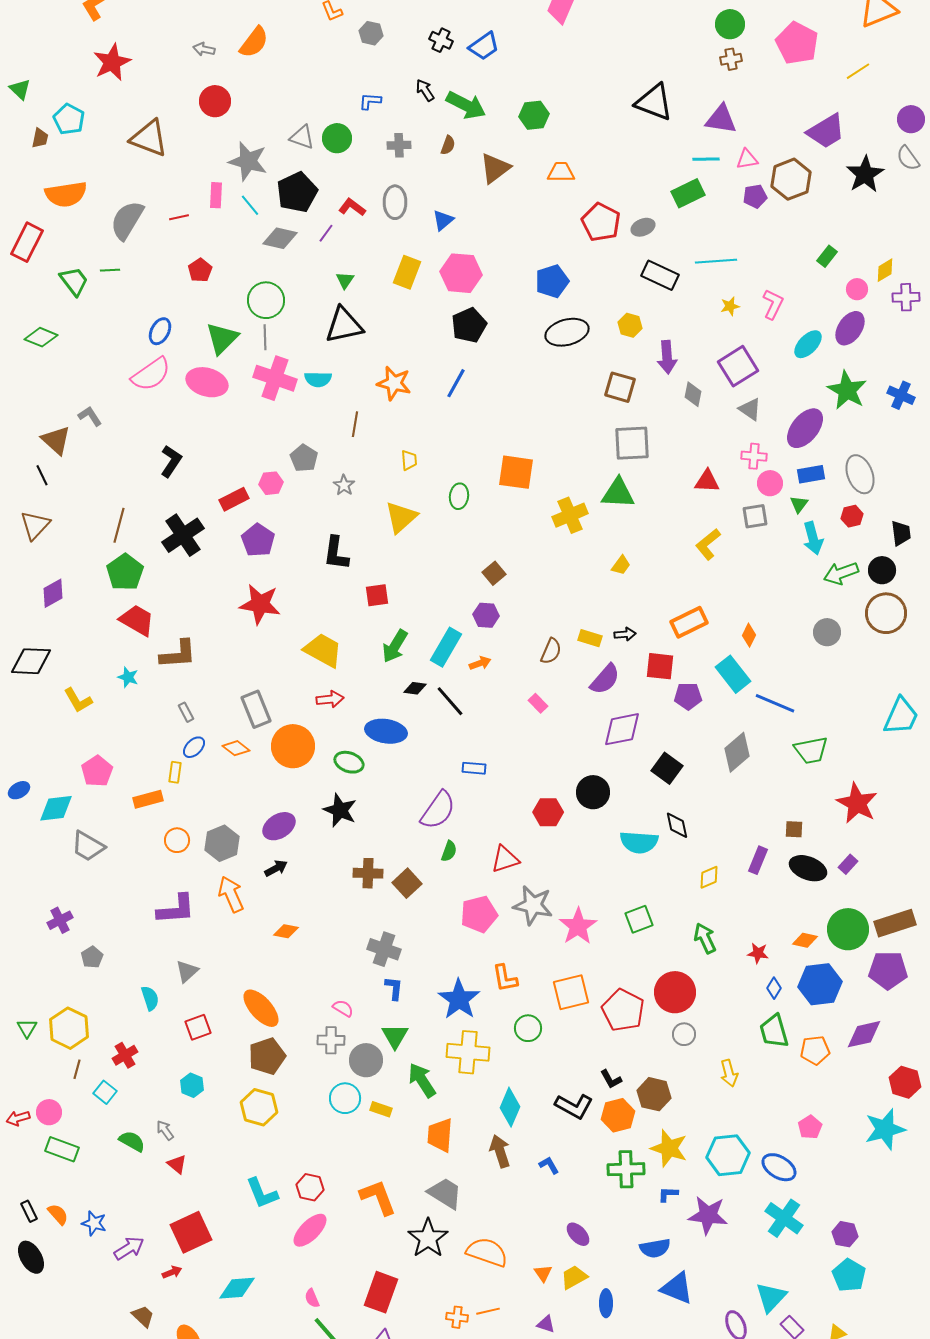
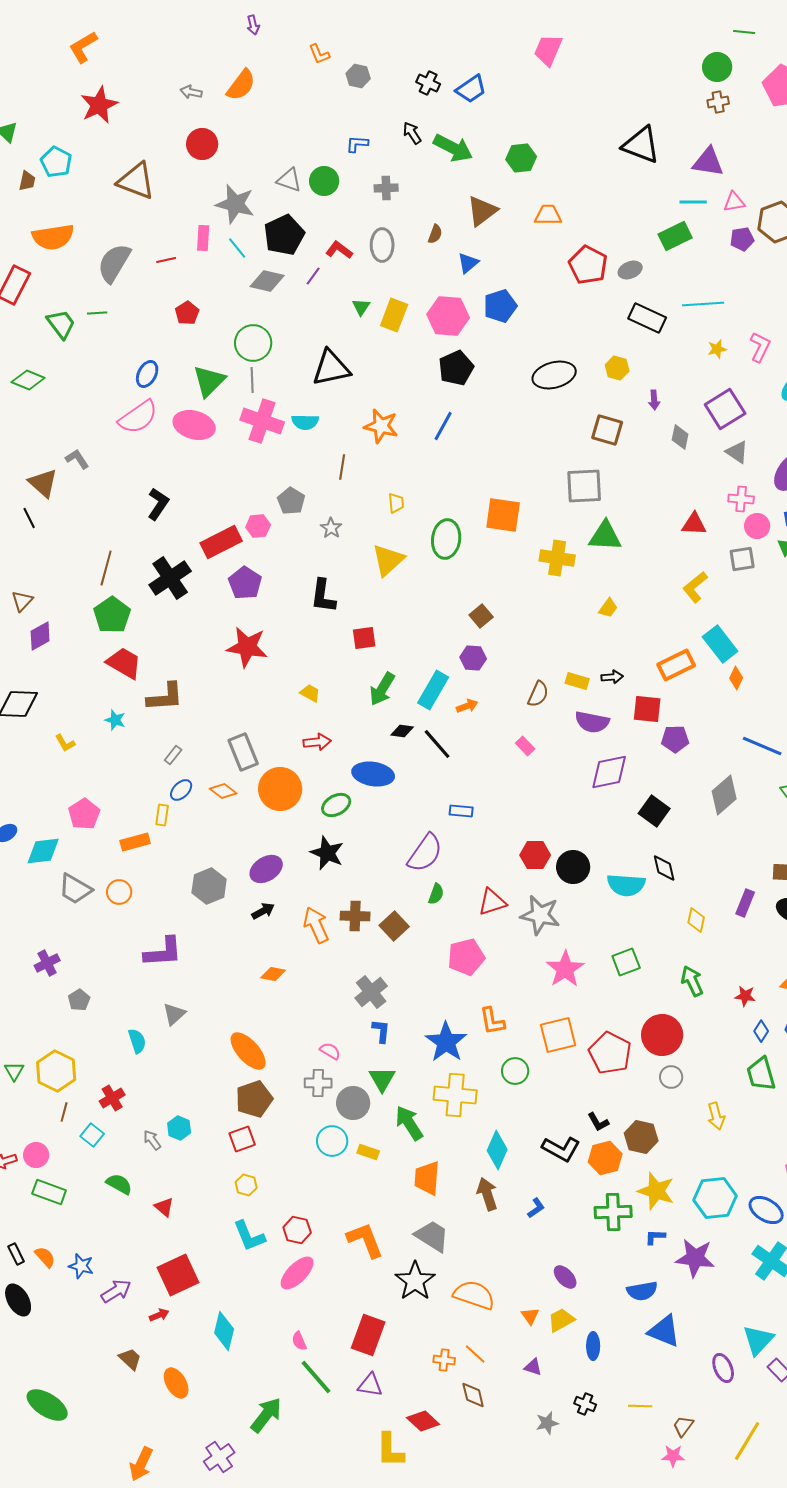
brown semicircle: (448, 145) -> (435, 234), moved
blue triangle: (443, 220) -> (468, 263), moved
green triangle: (345, 280) -> (361, 307), moved
blue pentagon: (552, 281) -> (500, 306), moved
purple arrow: (667, 357) -> (654, 400), size x0.6
gray square: (632, 443) -> (584, 486), moved
green ellipse: (459, 496) -> (446, 539), size x1.5
red rectangle: (234, 499) -> (221, 542), size x1.4
yellow cross: (570, 515) -> (557, 558), turned 32
brown triangle: (35, 525) -> (22, 601), moved, size x0.7
yellow trapezoid: (323, 650) -> (310, 693), size x0.5
cyan rectangle: (733, 674) -> (720, 644), moved
purple semicircle: (605, 679) -> (592, 722), turned 60
yellow L-shape: (78, 700) -> (65, 743), size x0.7
gray rectangle: (186, 712) -> (173, 755), turned 66
green ellipse: (349, 762) -> (336, 805), turned -48
black circle: (593, 792) -> (573, 867), moved
orange circle: (177, 840) -> (119, 892), moved
yellow diamond: (709, 877) -> (696, 920), turned -55
orange arrow: (231, 894) -> (316, 925), moved
gray star: (533, 905) -> (540, 915), moved
gray cross: (384, 949) -> (371, 992), turned 32
red square: (198, 1027) -> (242, 1139), moved
yellow hexagon: (259, 1107) -> (246, 1185), moved, size x0.6
gray arrow: (165, 1130) -> (152, 1140), moved
blue L-shape: (549, 1165) -> (536, 1208), turned 85
cyan diamond: (237, 1288) -> (224, 1331), turned -72
orange line: (488, 1311) -> (475, 1354), turned 55

